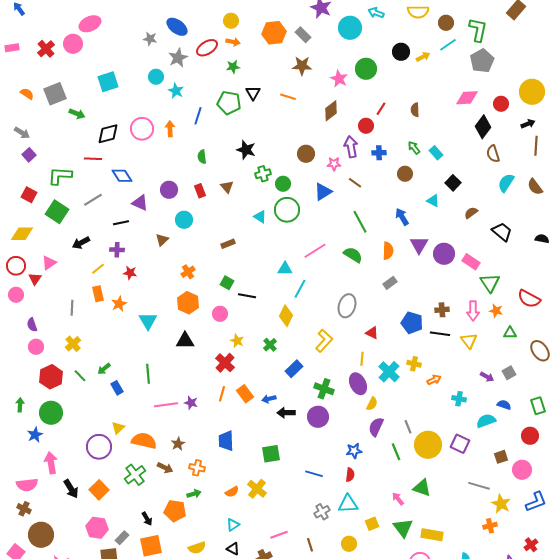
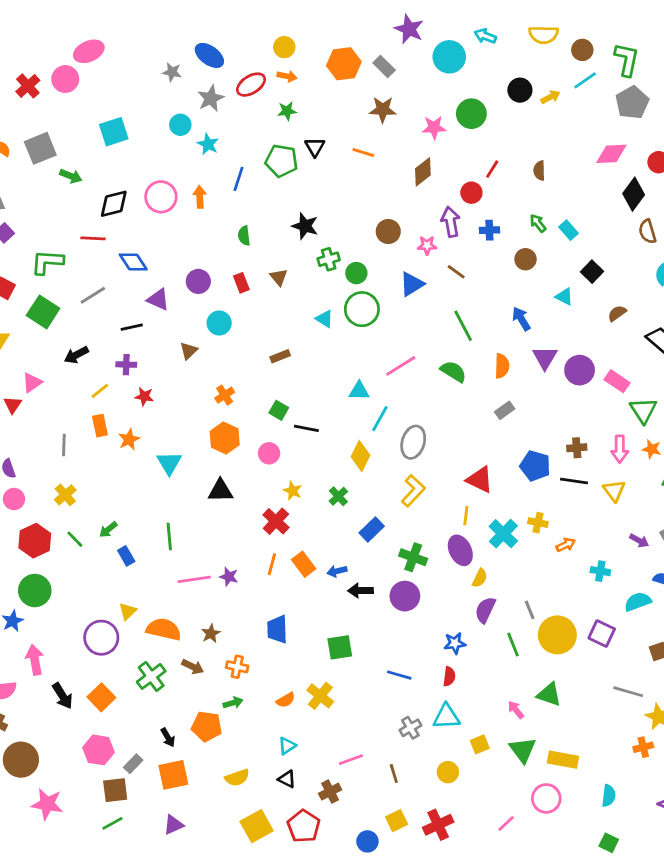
pink star: (339, 79) -> (434, 128), turned -30
gray ellipse: (347, 306) -> (413, 442), moved
red triangle: (372, 333) -> (480, 480), size x1.5

